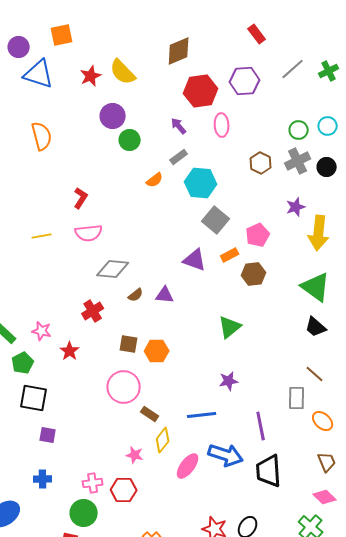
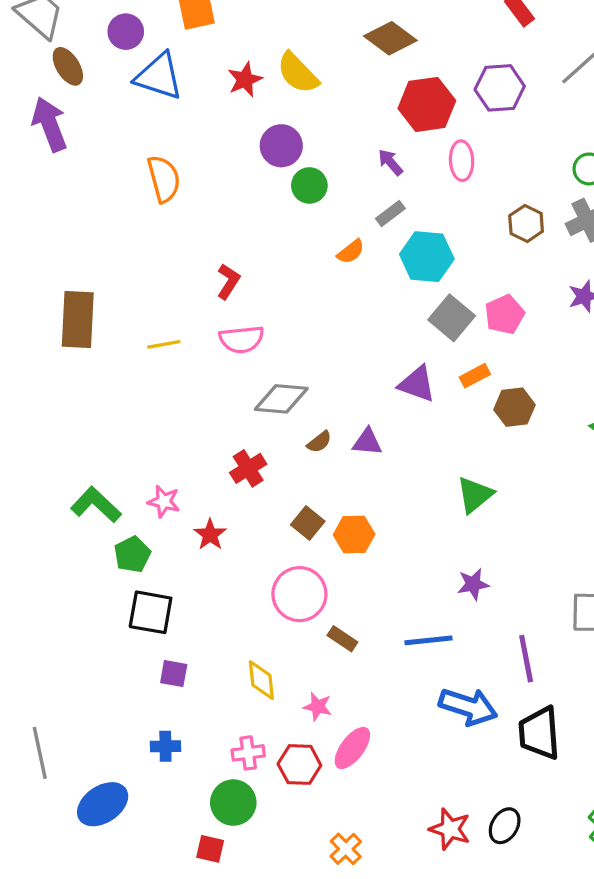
brown diamond: (179, 51) -> (390, 38), turned 60
pink pentagon: (258, 235) -> (505, 315), moved
brown square: (129, 344) -> (308, 523), turned 30
yellow diamond: (163, 440) -> (261, 680), moved, turned -45
pink ellipse: (188, 466) -> (352, 748), moved

